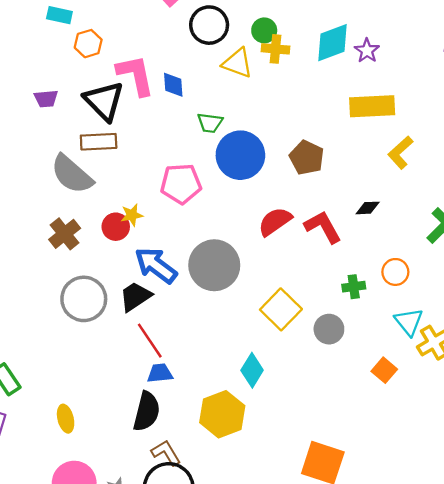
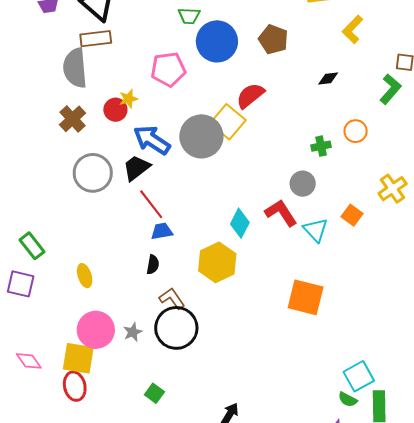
gray semicircle: (72, 174) -> (75, 68), turned 48
red L-shape: (323, 227) -> (281, 213), moved
yellow square: (281, 309) -> (228, 122), moved
cyan triangle: (409, 322) -> (316, 230), moved
black semicircle: (147, 411) -> (153, 265), size x0.6

